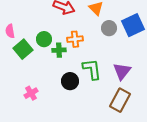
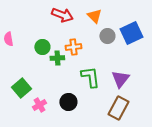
green square: (23, 49) -> (21, 88), moved
black circle: (70, 81) -> (68, 102), moved
pink cross: (31, 93) -> (39, 105), moved

